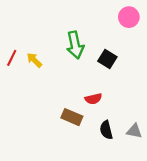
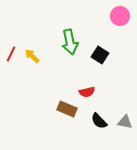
black semicircle: (106, 130) -> (99, 121), turned -30

